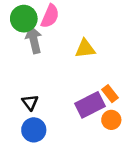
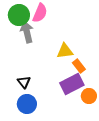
yellow triangle: (85, 49) -> (65, 51), moved
orange rectangle: (110, 94) -> (79, 66), moved

